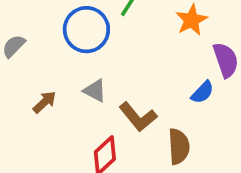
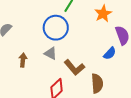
blue circle: (86, 30) -> (56, 28), moved
brown arrow: (45, 102) -> (23, 60), turned -40

